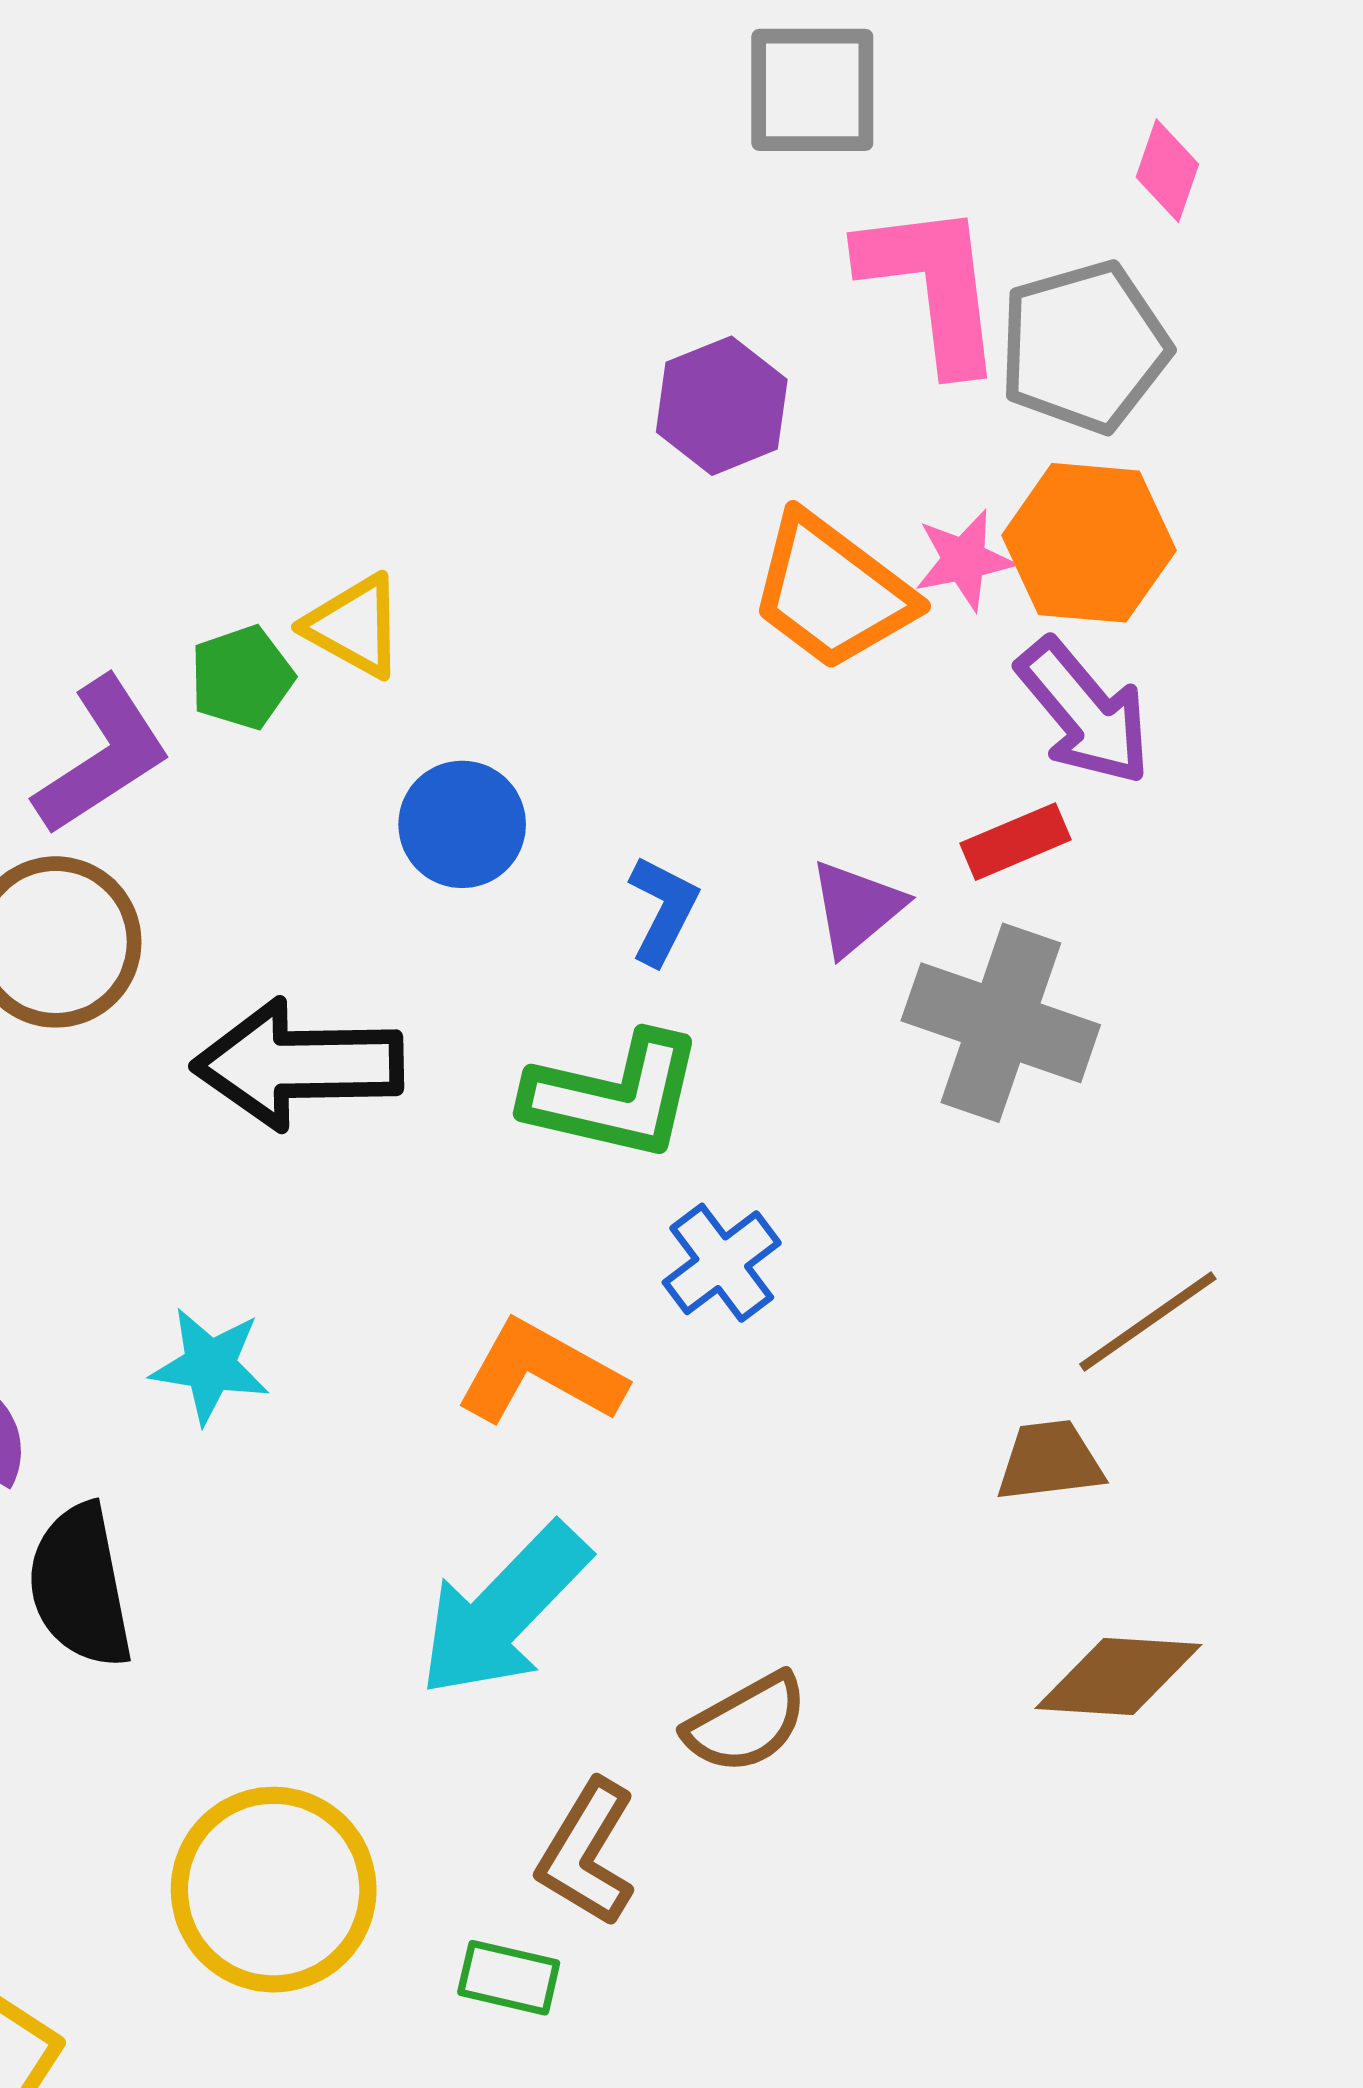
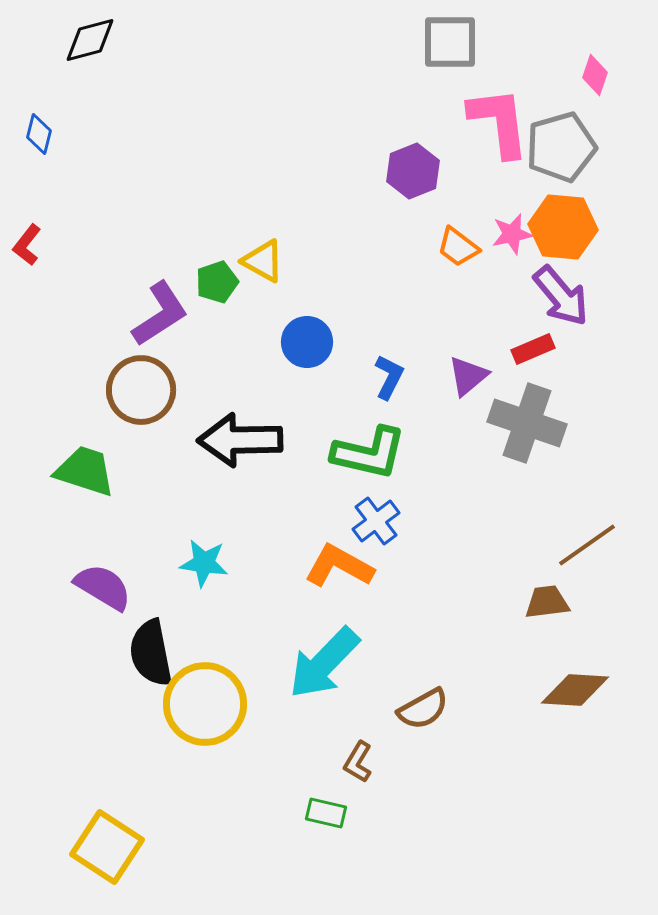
orange trapezoid: (832, 592) -> (458, 247), size x0.6
blue cross: (722, 1263) -> (376, 521), moved
brown L-shape: (587, 1853) -> (358, 762), size x0.7
yellow circle: (274, 1890) -> (205, 704), moved

